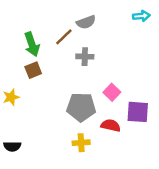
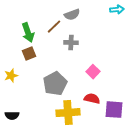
gray pentagon: (81, 107) -> (55, 84), moved, turned -30
purple square: (138, 112) -> (114, 110), moved
yellow cross: (81, 143) -> (68, 113), size x1.6

